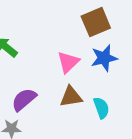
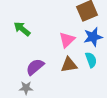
cyan semicircle: (101, 108) -> (91, 60), moved

